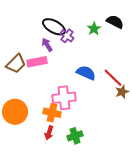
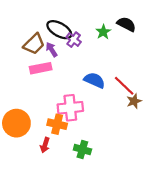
brown trapezoid: (16, 64) -> (34, 44), moved
red arrow: (49, 133) -> (45, 145), moved
green cross: (75, 136) -> (82, 150), turned 35

